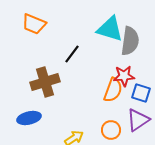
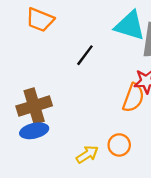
brown cross: (45, 82) -> (34, 106), moved
orange circle: (111, 130) -> (119, 145), moved

